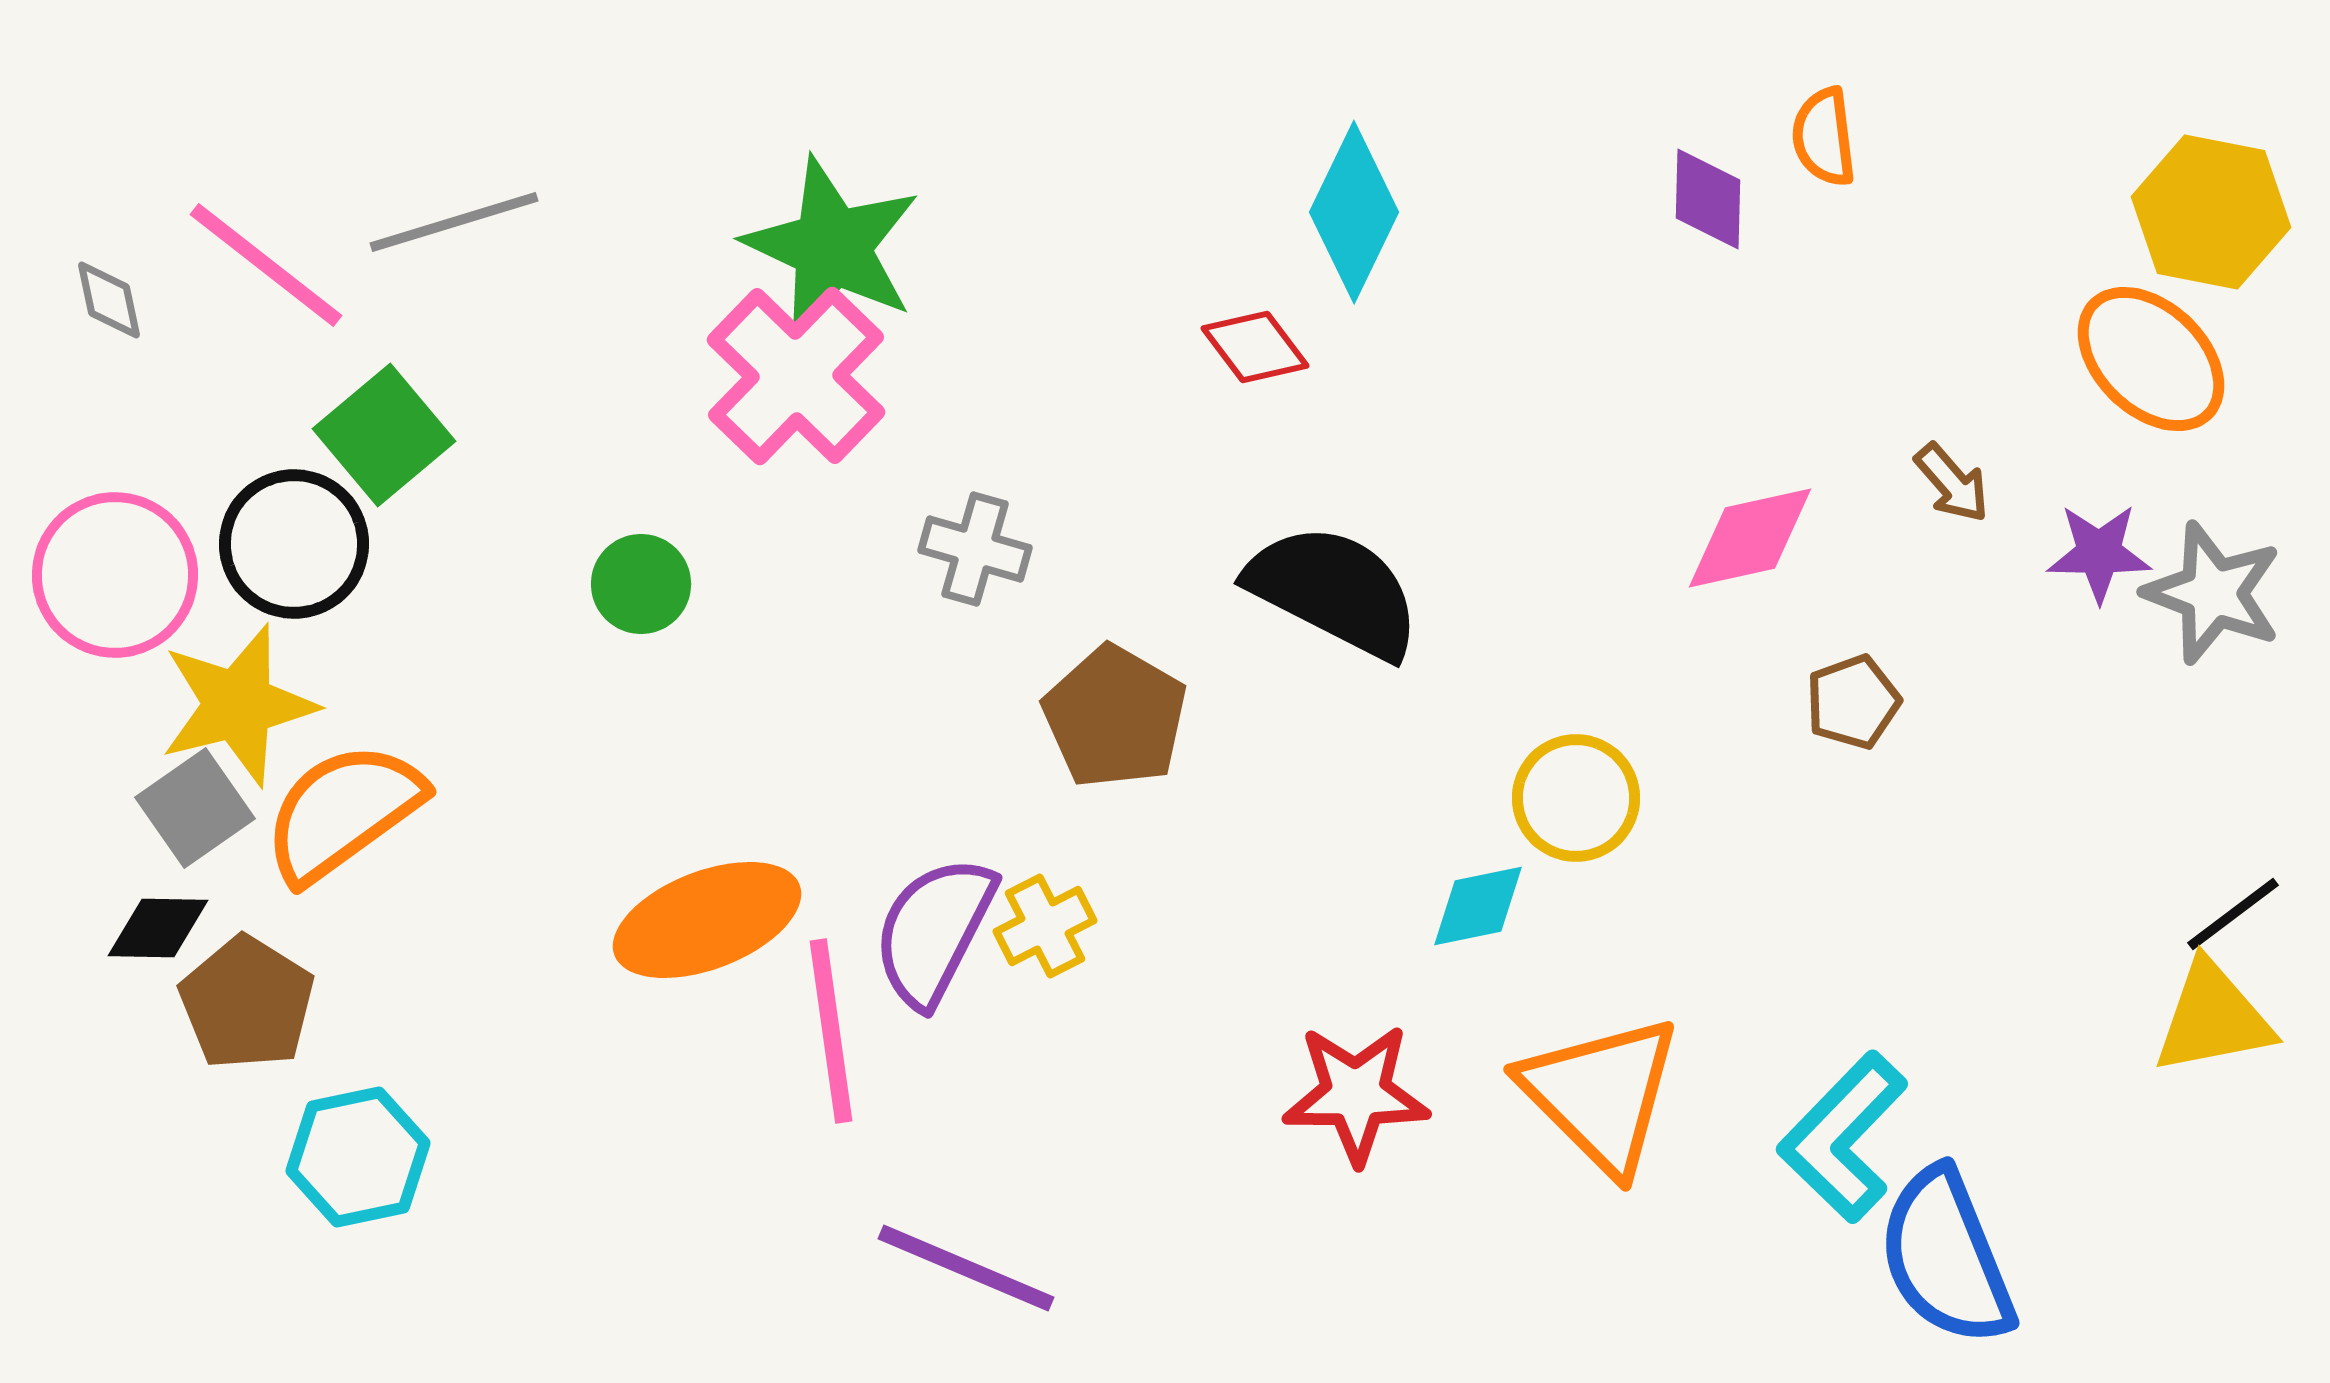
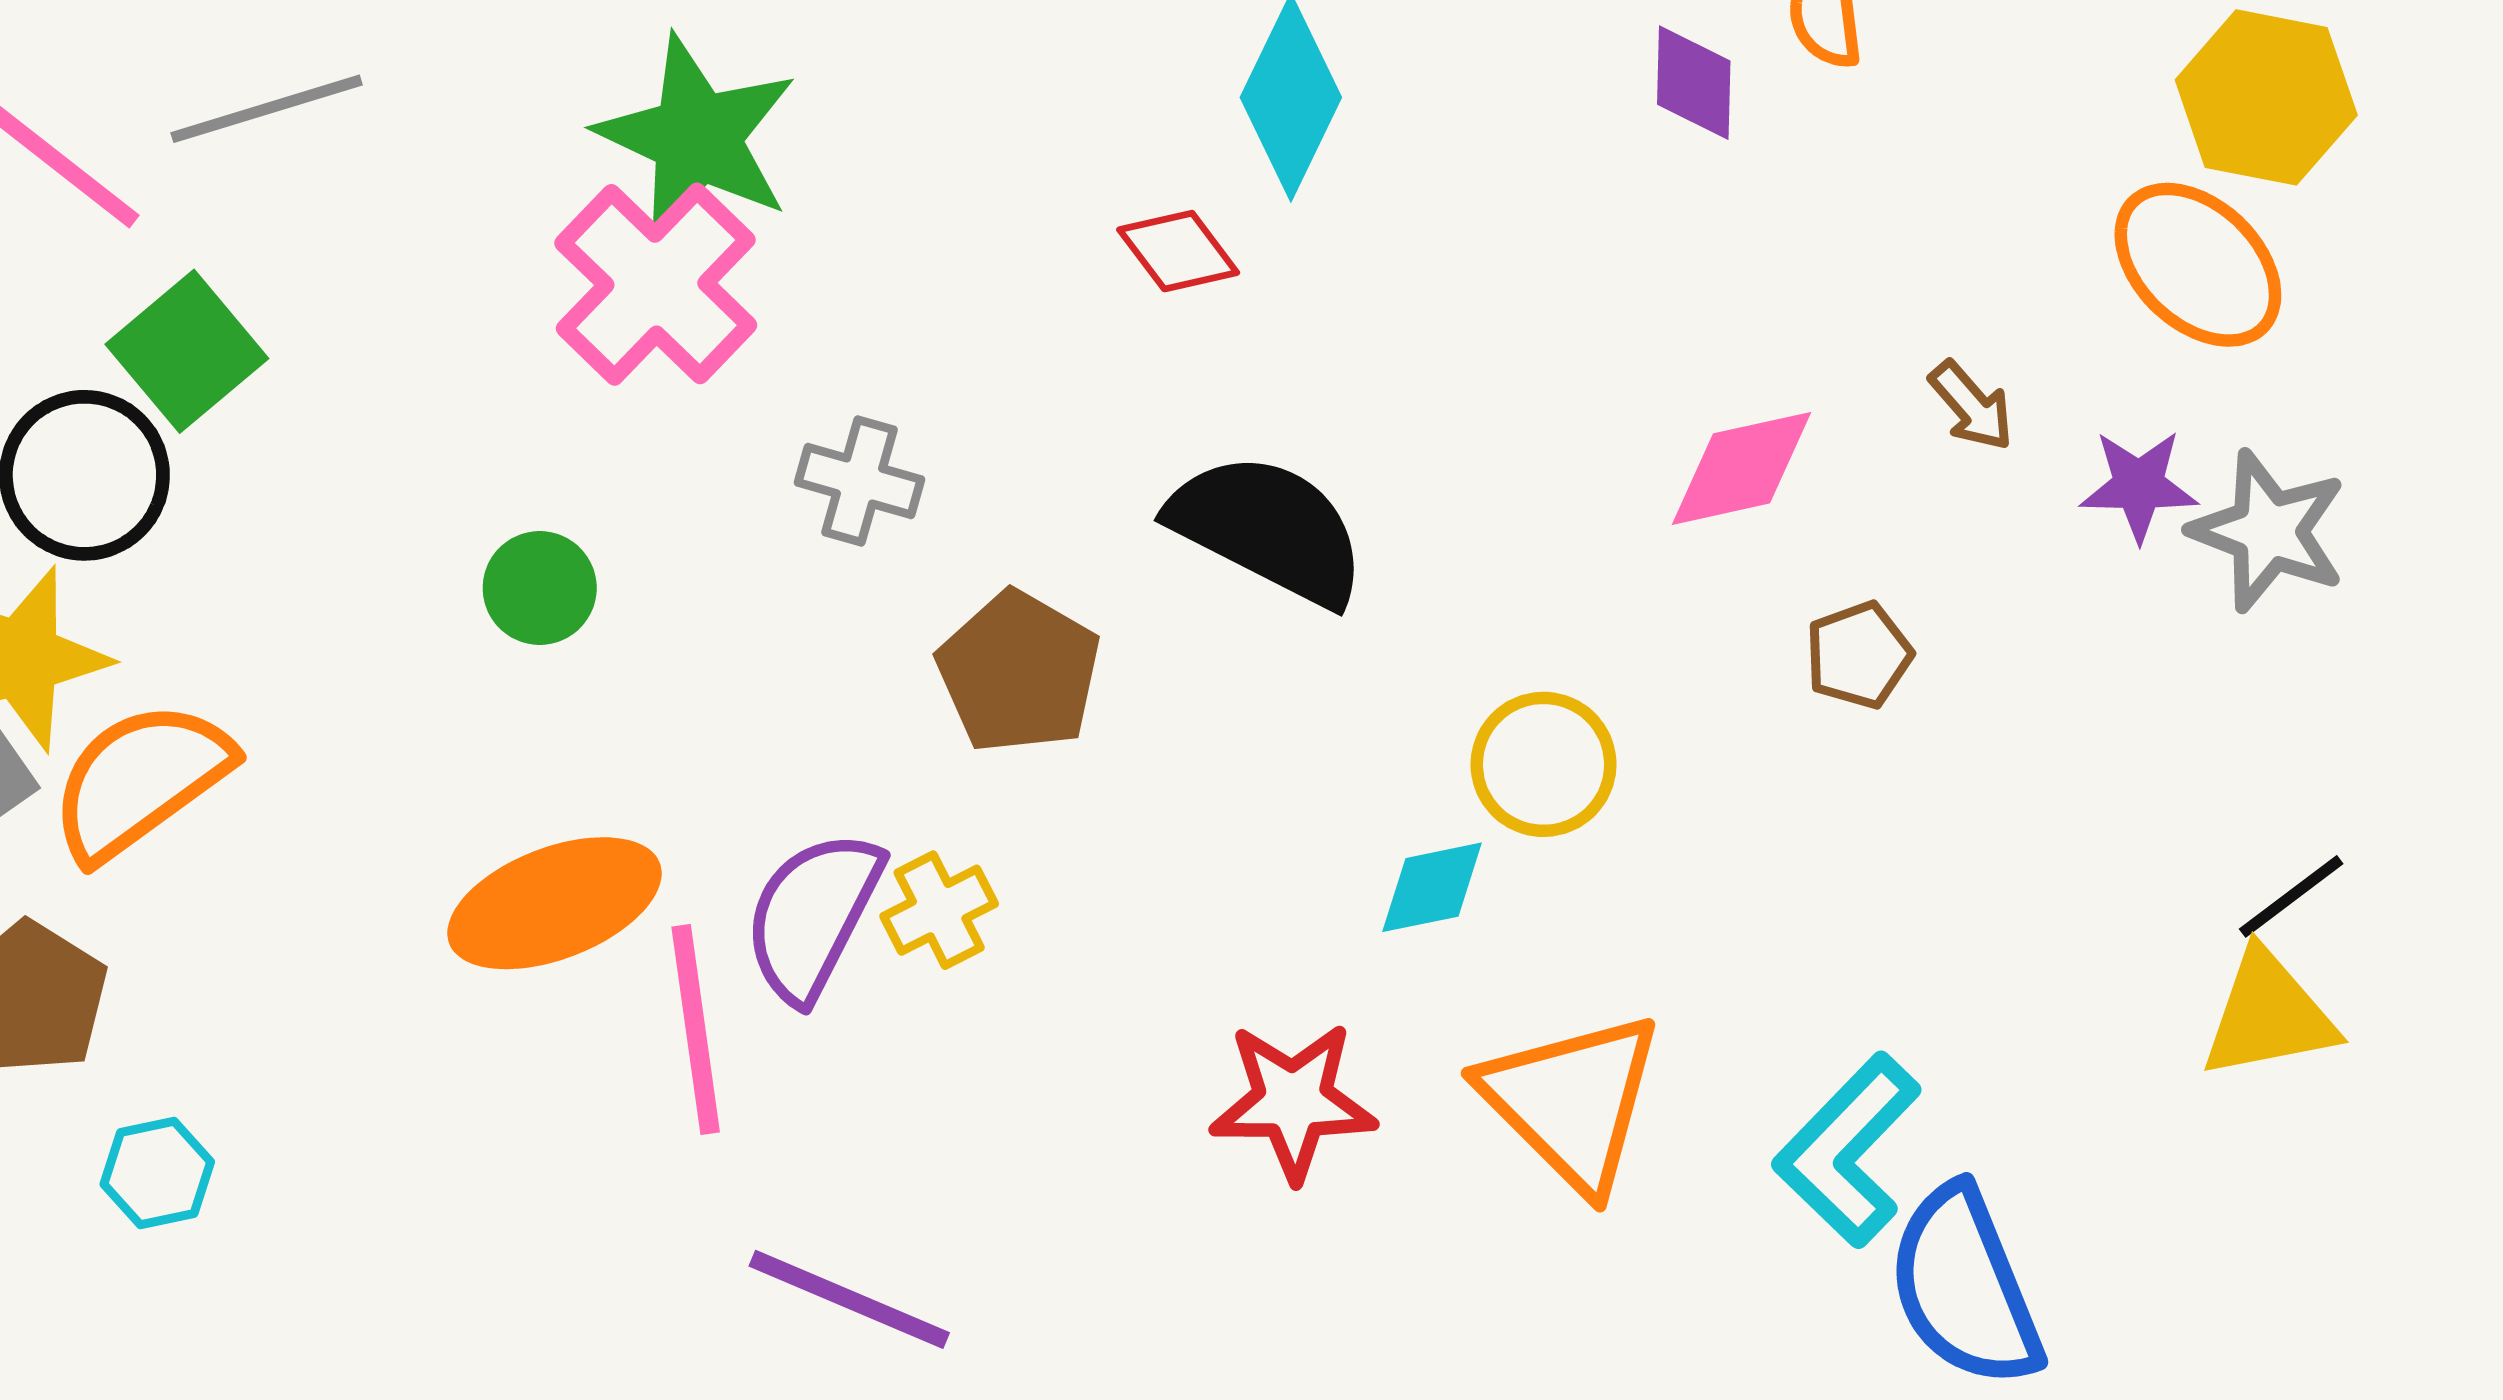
green circle: (641, 584) -> (540, 588), moved
cyan hexagon: (358, 1157) -> (157, 1173), size x0.7

